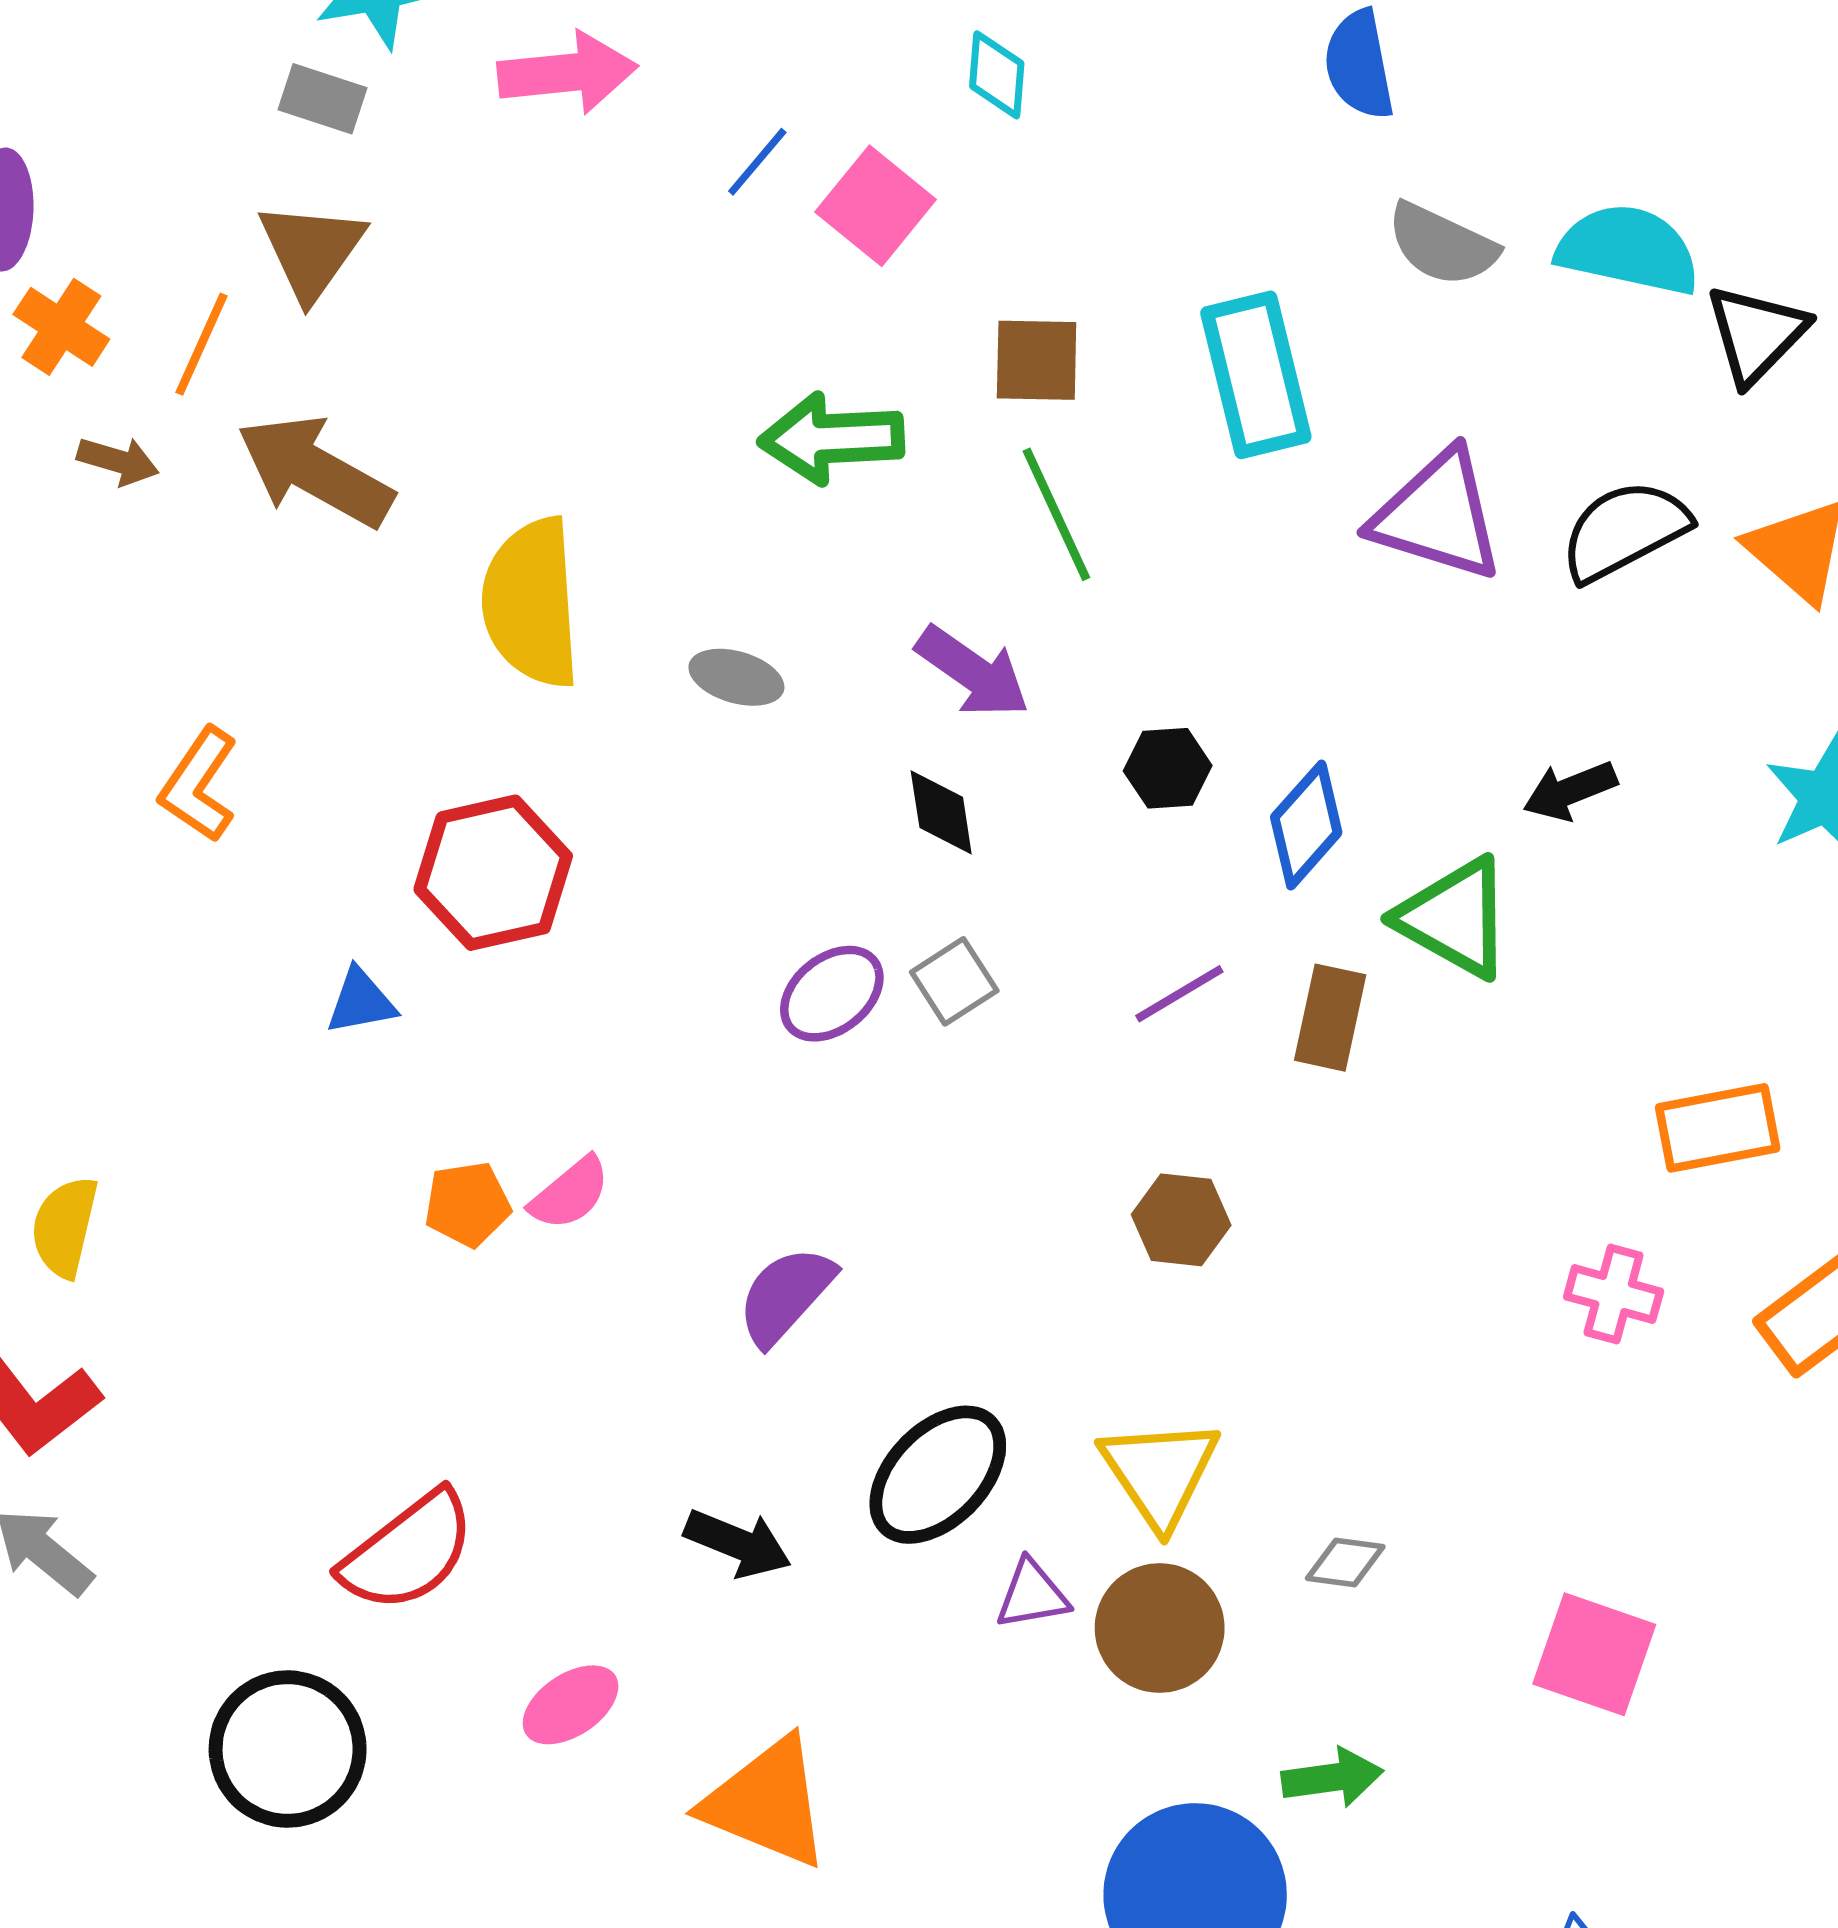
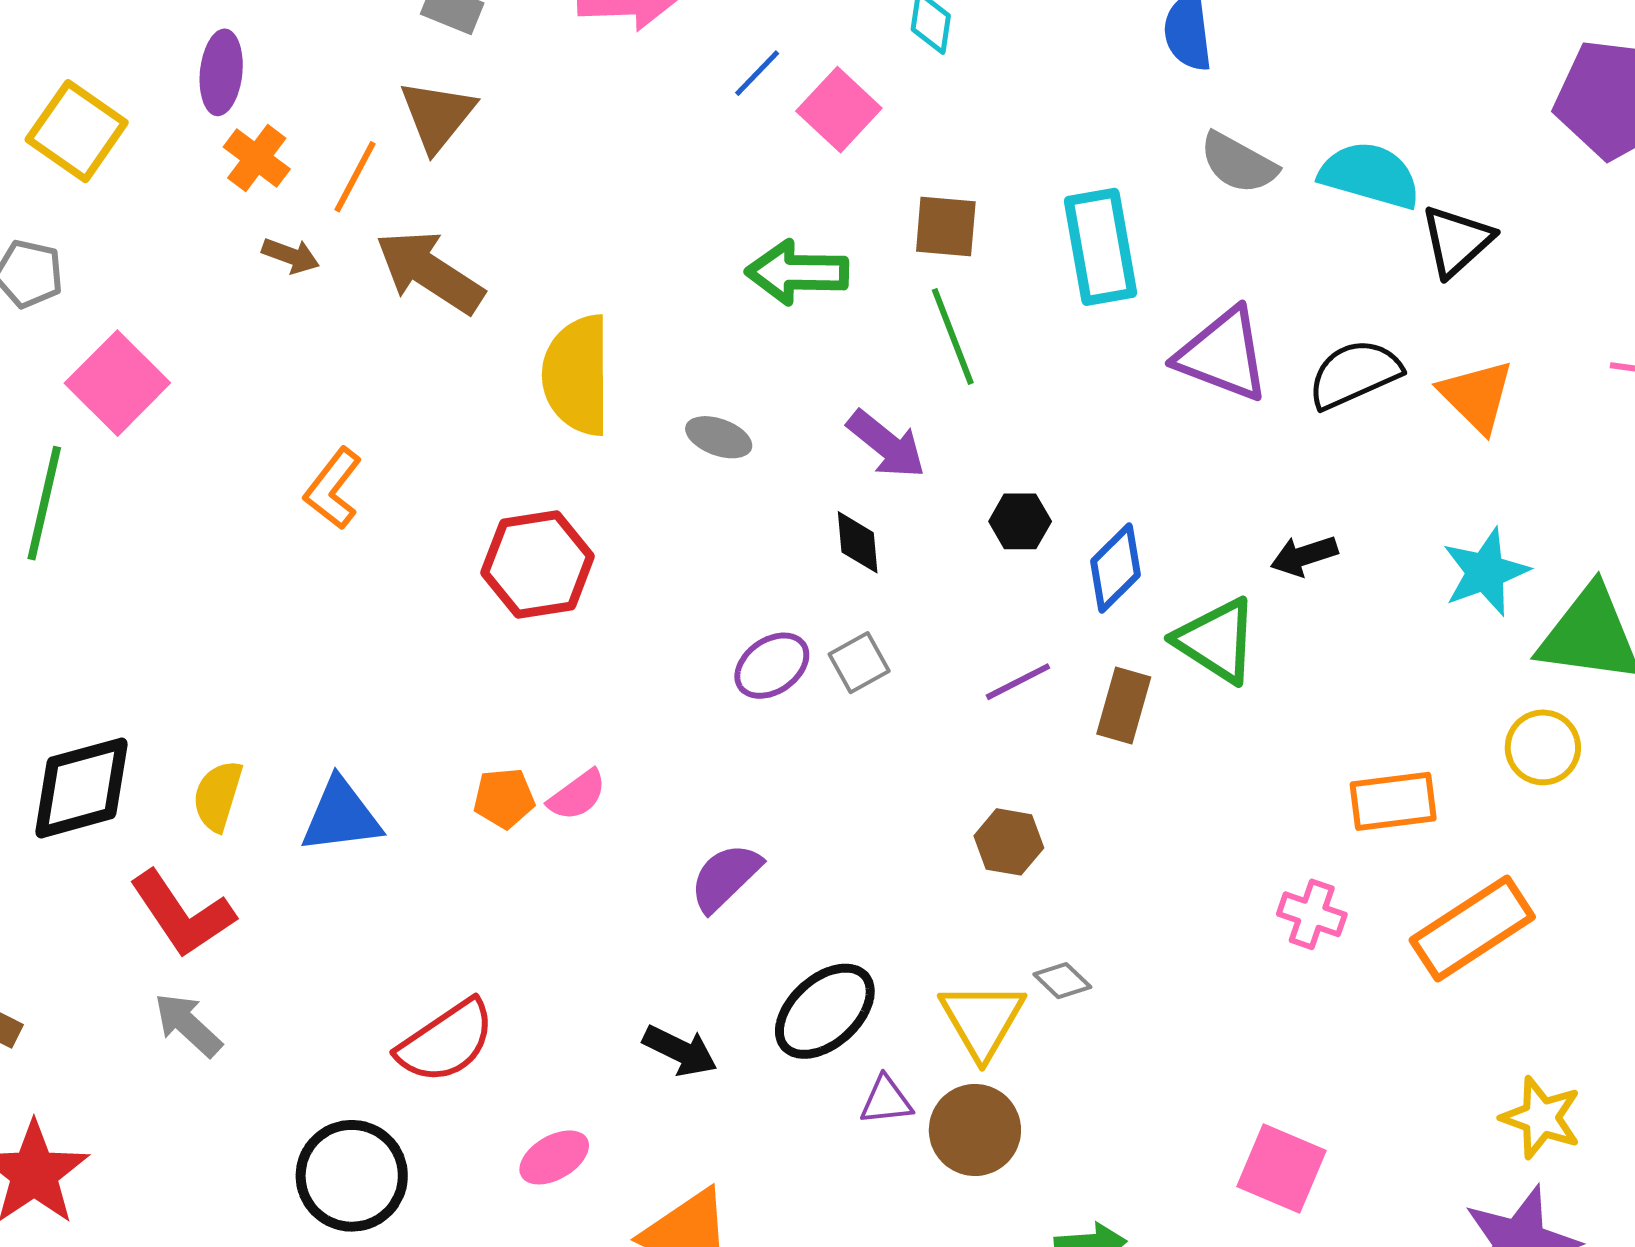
blue triangle: (361, 1001) -> (341, 816), moved, size x1.6
gray diamond: (1345, 1563) -> (1062, 981), moved, turned 32

